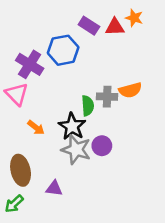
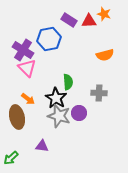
orange semicircle: (130, 90) -> (105, 55), moved
pink triangle: (17, 94) -> (27, 68), moved
gray cross: (107, 97) -> (99, 93), moved
brown ellipse: (21, 170) -> (17, 117), moved

